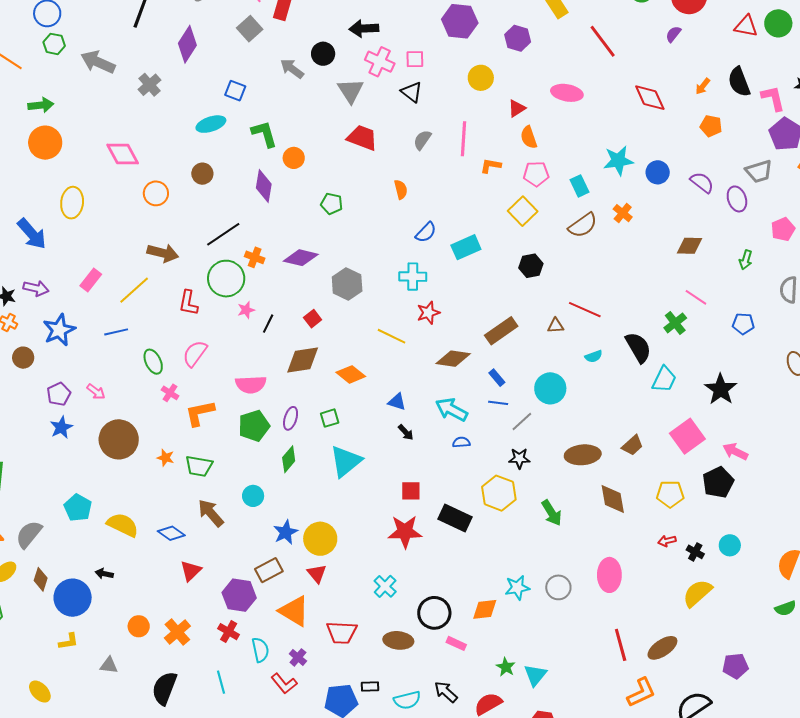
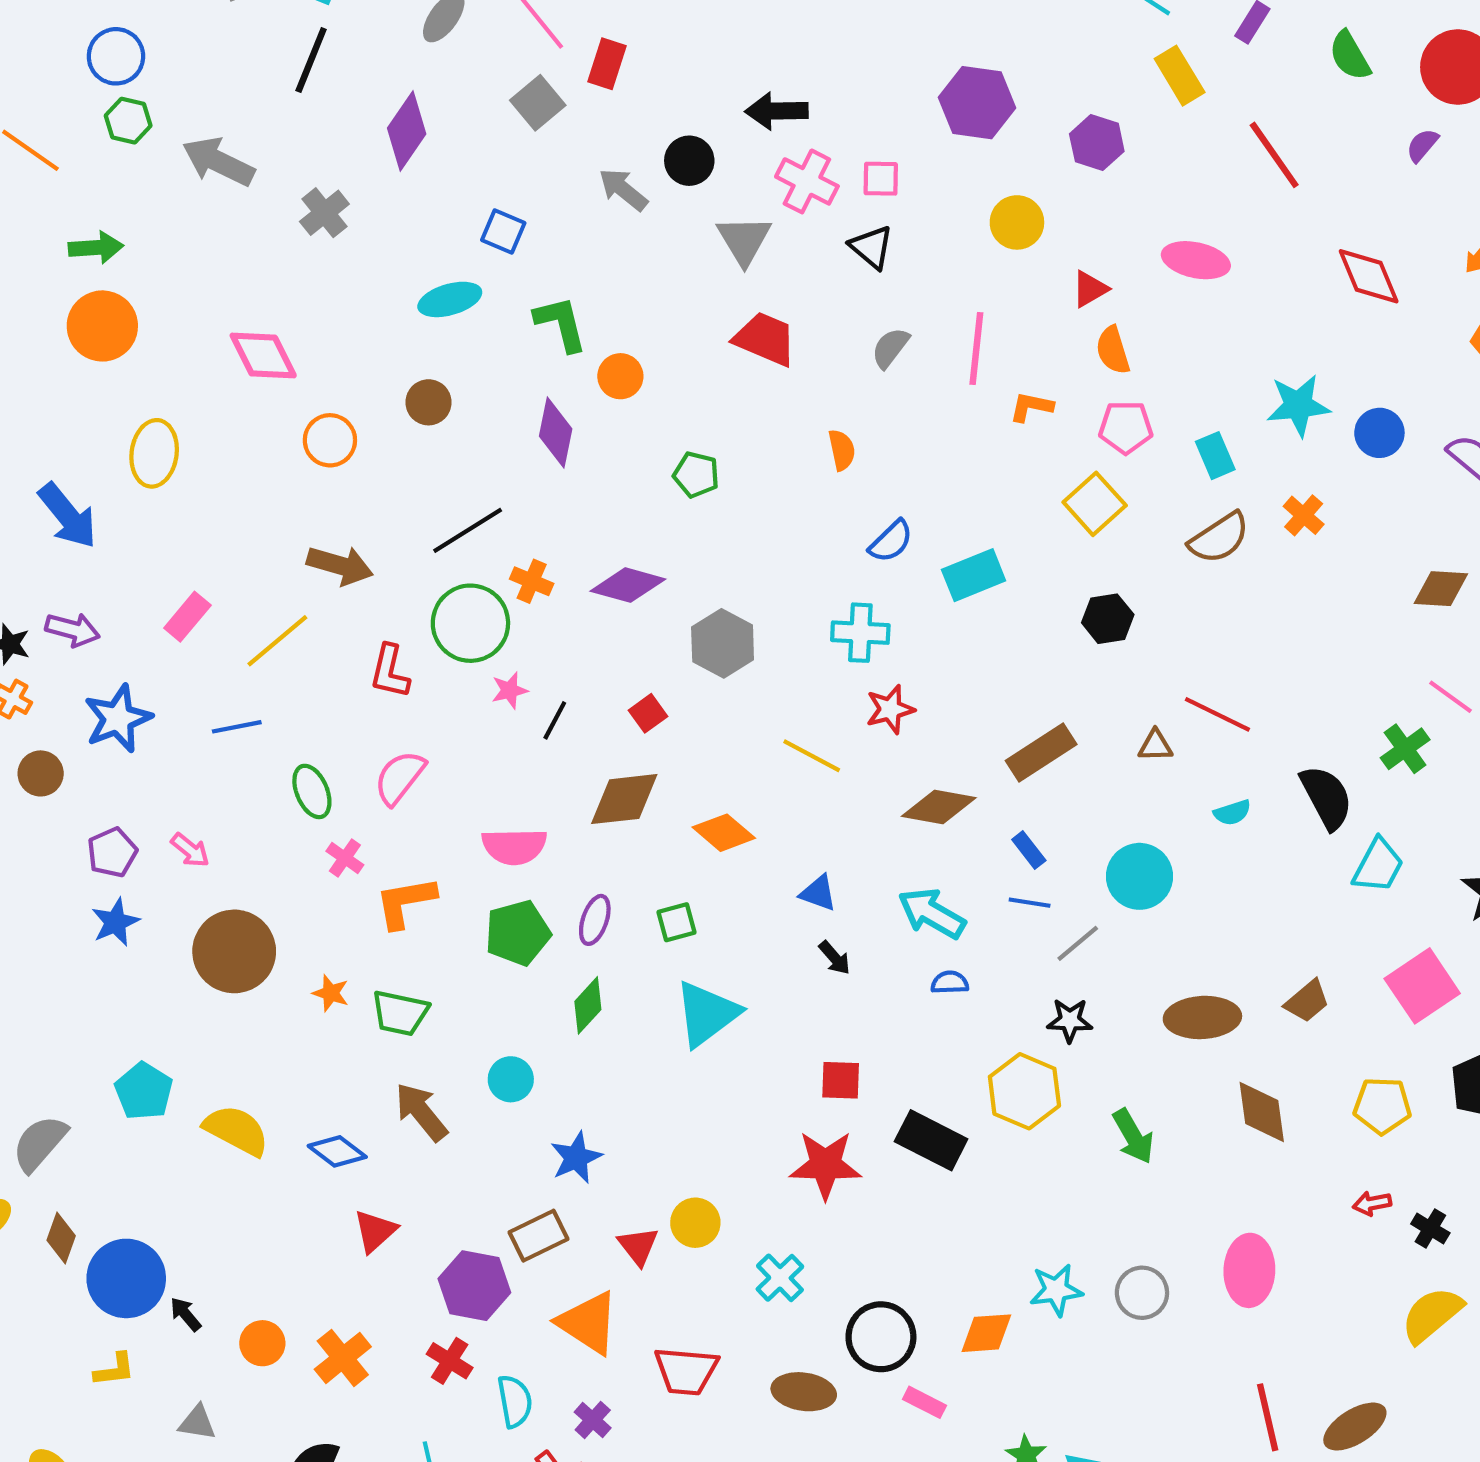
yellow circle: (320, 539) -> (695, 1223), moved, size x0.7
black arrow: (104, 574) -> (186, 1314), moved, turned 36

